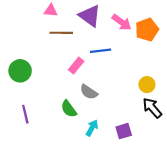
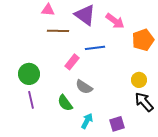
orange pentagon: (147, 30) -> (143, 40), moved
green circle: (20, 71) -> (29, 74), moved
purple line: (25, 114) -> (31, 100), moved

